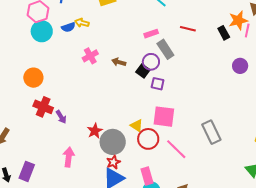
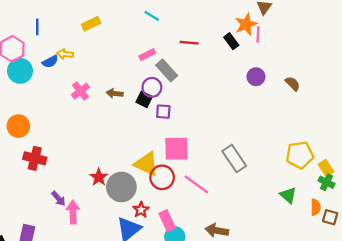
purple arrow: (61, 117) -> (58, 199), moved
yellow triangle: (137, 126) -> (146, 164), size x1.6
red star: (113, 162) -> (141, 210), moved

